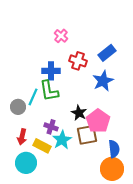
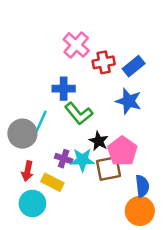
pink cross: (61, 36) -> (76, 45), size x1.5
red cross: (78, 61) -> (104, 62), moved, turned -30
blue star: (103, 81) -> (129, 101), turned -30
green L-shape: (49, 91) -> (79, 114), moved, turned -30
gray circle: (18, 107) -> (22, 134), size x1.5
cyan star: (62, 140) -> (82, 160), moved, turned 30

